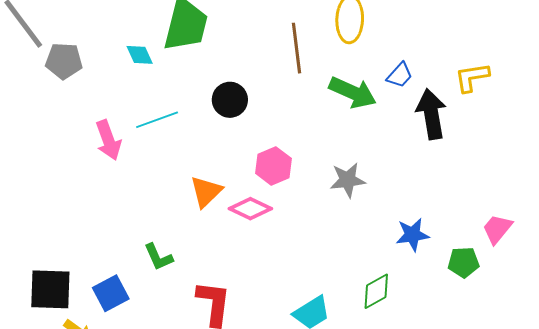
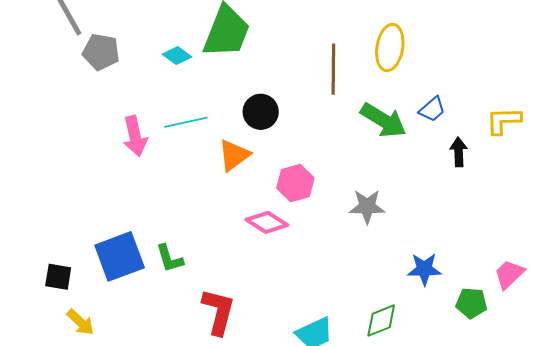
cyan diamond: (140, 55) -> (177, 56), turned -36
black arrow: (431, 114) -> (459, 152), size x0.6
orange triangle: (206, 192) -> (234, 155), moved
black square: (50, 289) -> (58, 277), size x0.6
blue square: (111, 293) -> (120, 256), moved, size x1.4

